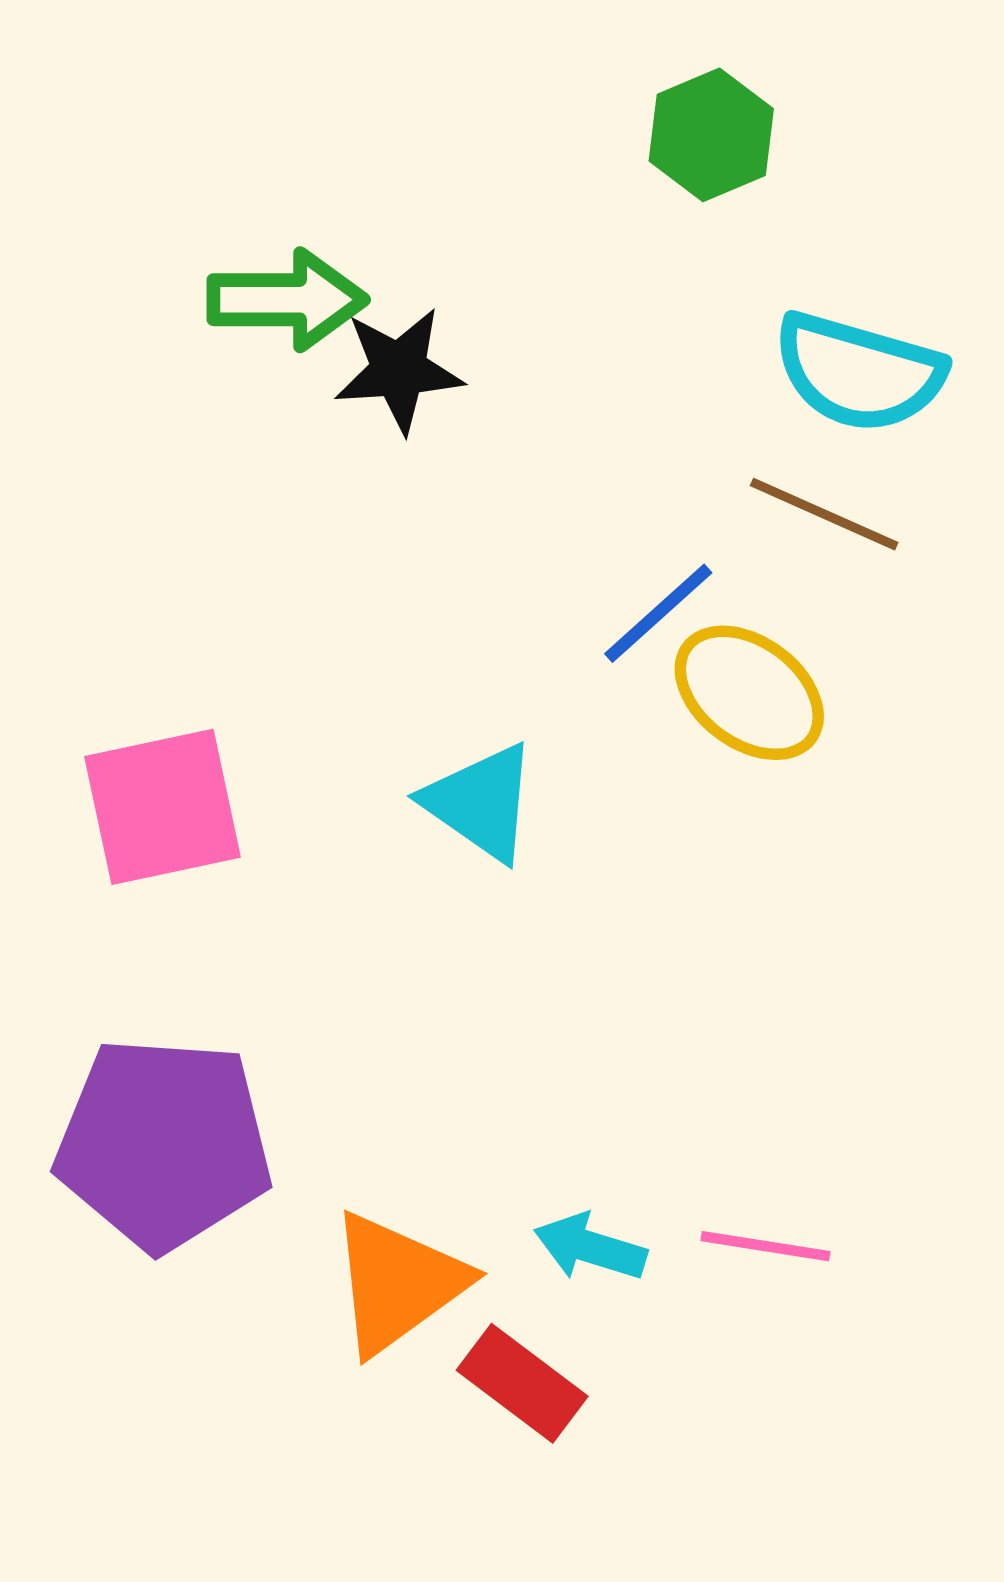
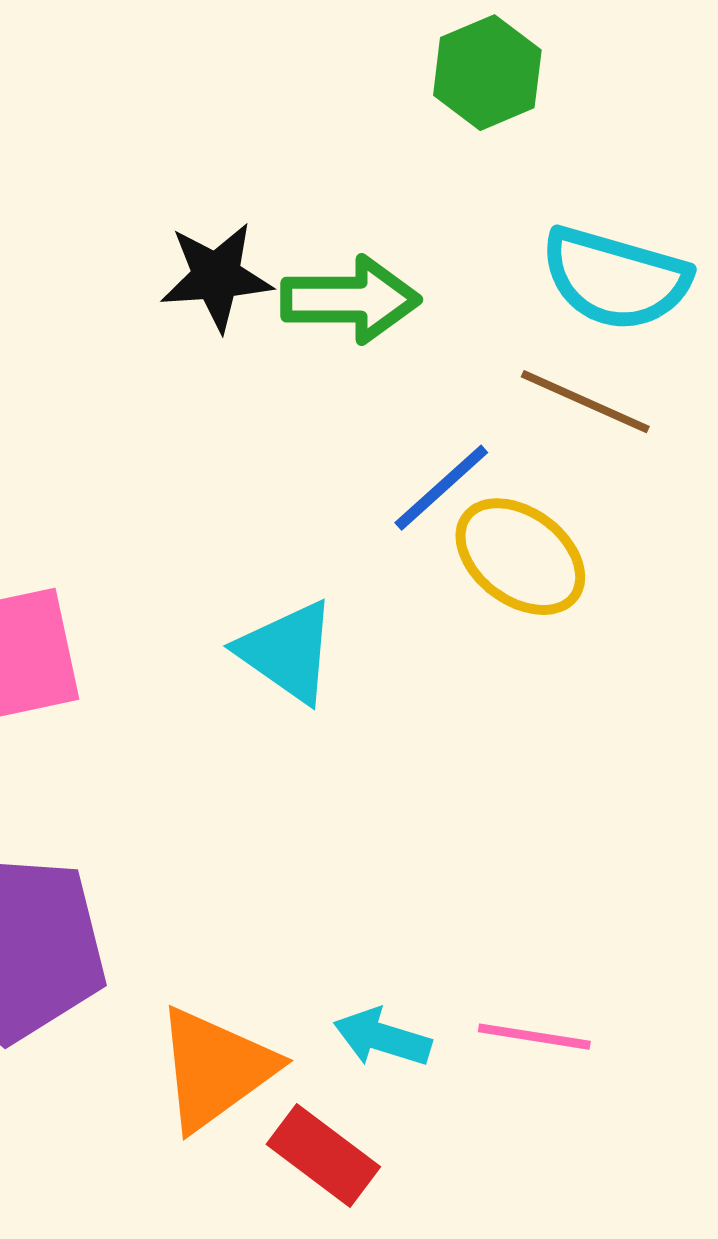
green arrow: (287, 300) -> (350, 300), moved

